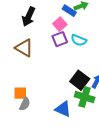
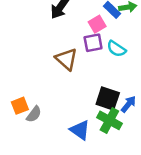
brown triangle: (24, 48) -> (66, 59), moved
black square: (80, 80) -> (108, 98), turned -30
orange square: (20, 93) -> (20, 106), moved, turned -32

